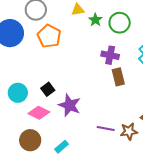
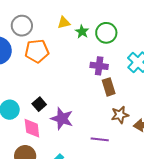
orange pentagon: (49, 36) -> (37, 51), turned -30
pink diamond: (39, 113) -> (32, 128), turned 60
brown star: (129, 131) -> (120, 115), moved

